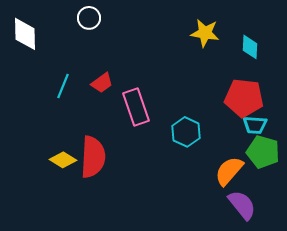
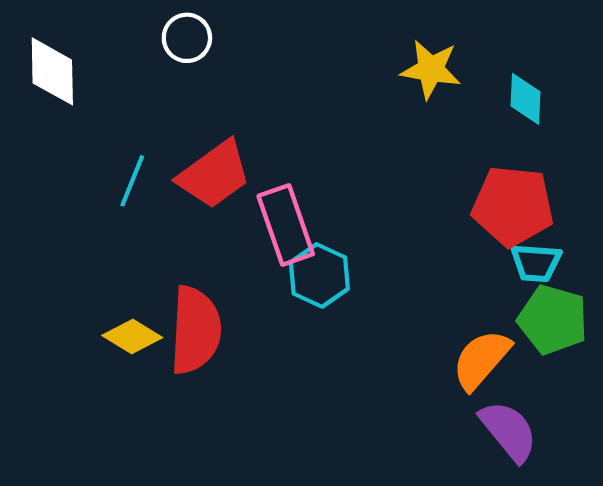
red trapezoid: (102, 83) -> (214, 175), size x1.6
cyan hexagon: (186, 132) -> (319, 275), moved

